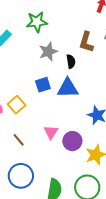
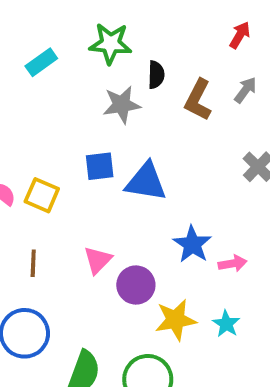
black semicircle: (71, 61) -> (156, 75), moved
yellow square: (17, 105) -> (42, 195), turned -36
brown line: (19, 140) -> (33, 263), turned 32

